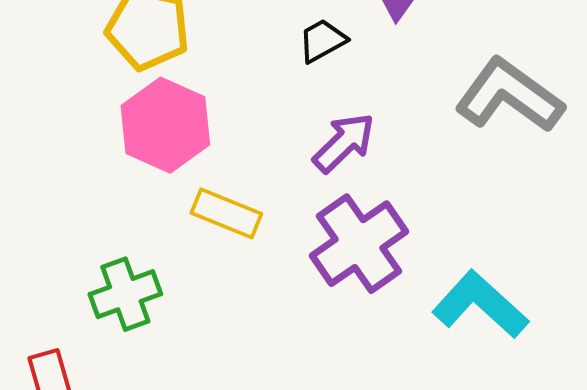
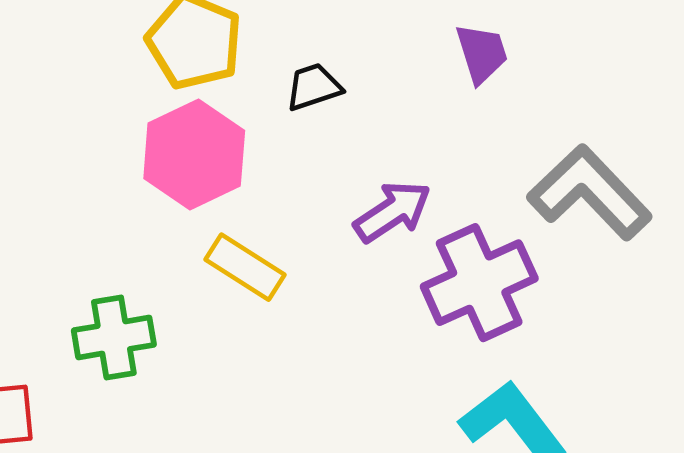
black trapezoid: (322, 41) -> (314, 87), moved
purple cross: (359, 244) -> (479, 283), moved

